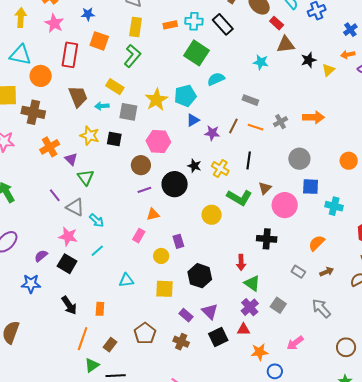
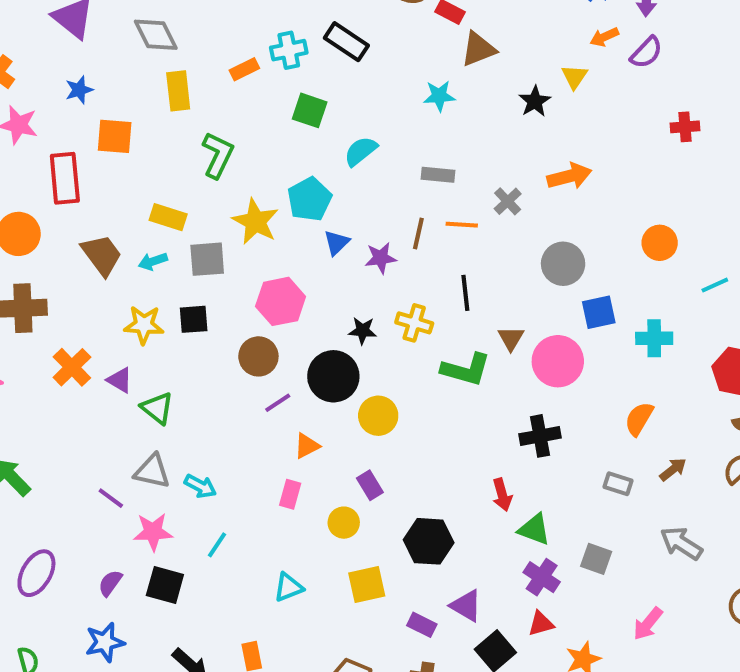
green square: (196, 53) -> (310, 110), size x0.7
green L-shape: (132, 56) -> (218, 155), moved
black star: (309, 60) -> (535, 101), moved
purple line: (55, 195) -> (111, 498), moved
yellow circle: (212, 215) -> (378, 416), moved

